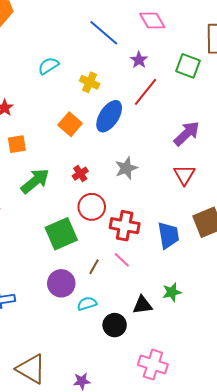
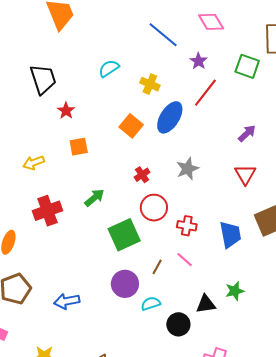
purple arrow: (187, 134) -> (247, 133), size x0.7
green arrow: (35, 181) -> (94, 198), moved, size x0.7
red cross: (125, 226) -> (187, 226), size x0.7

